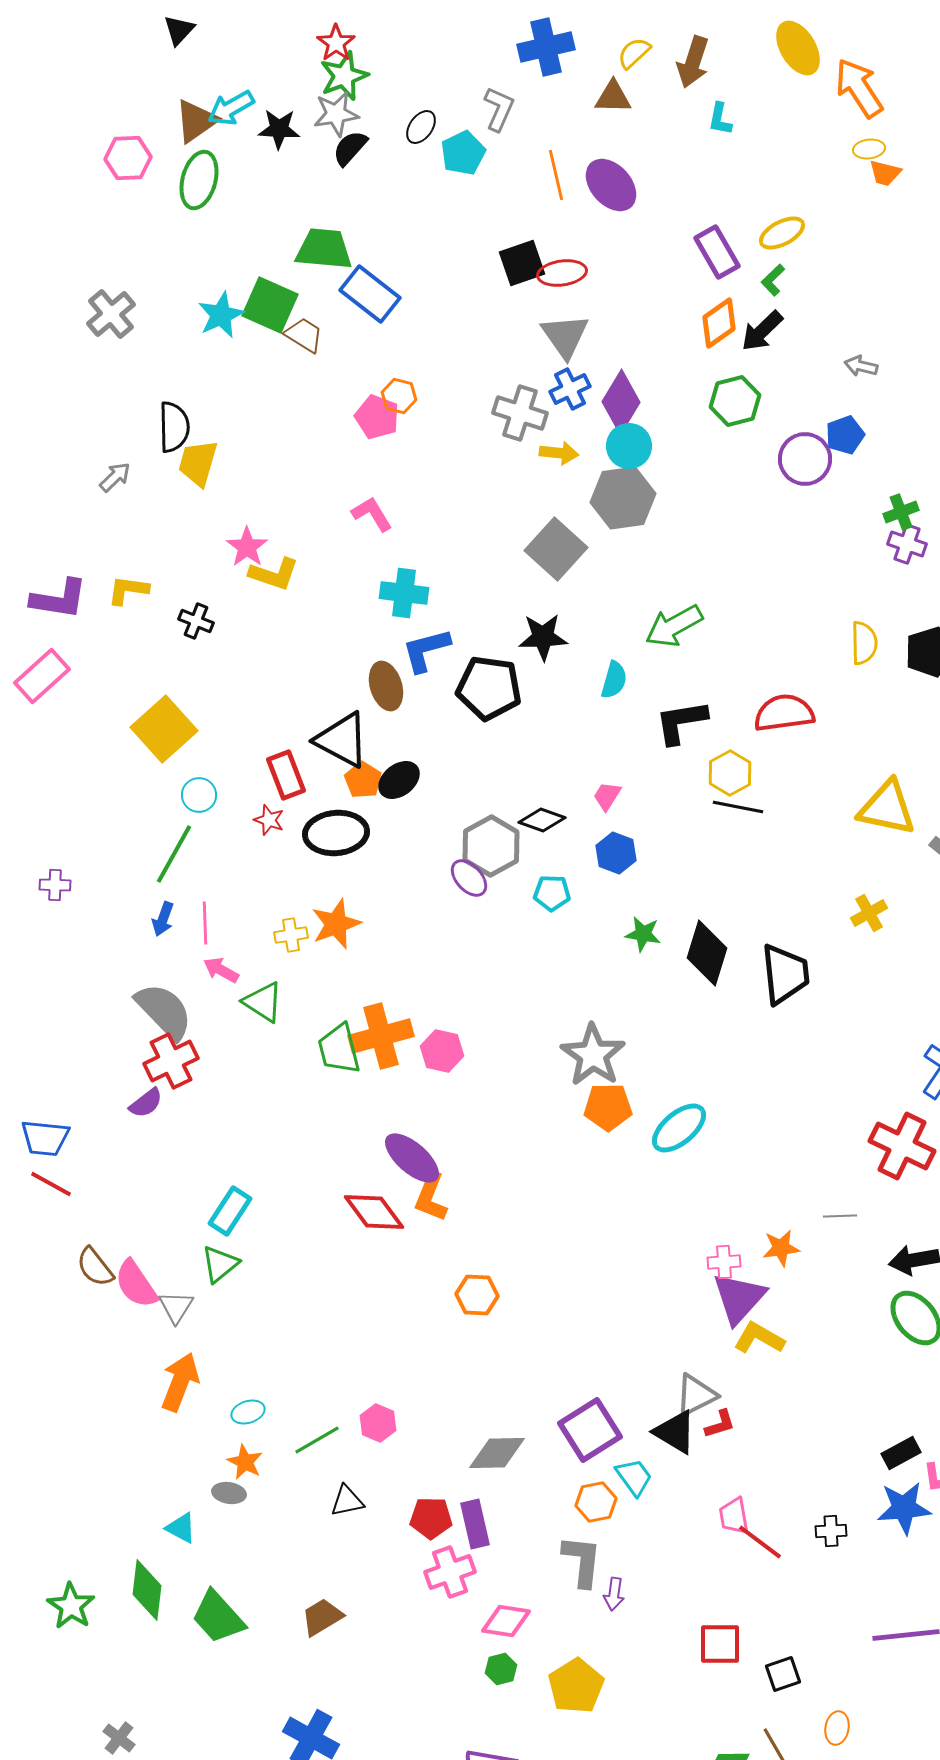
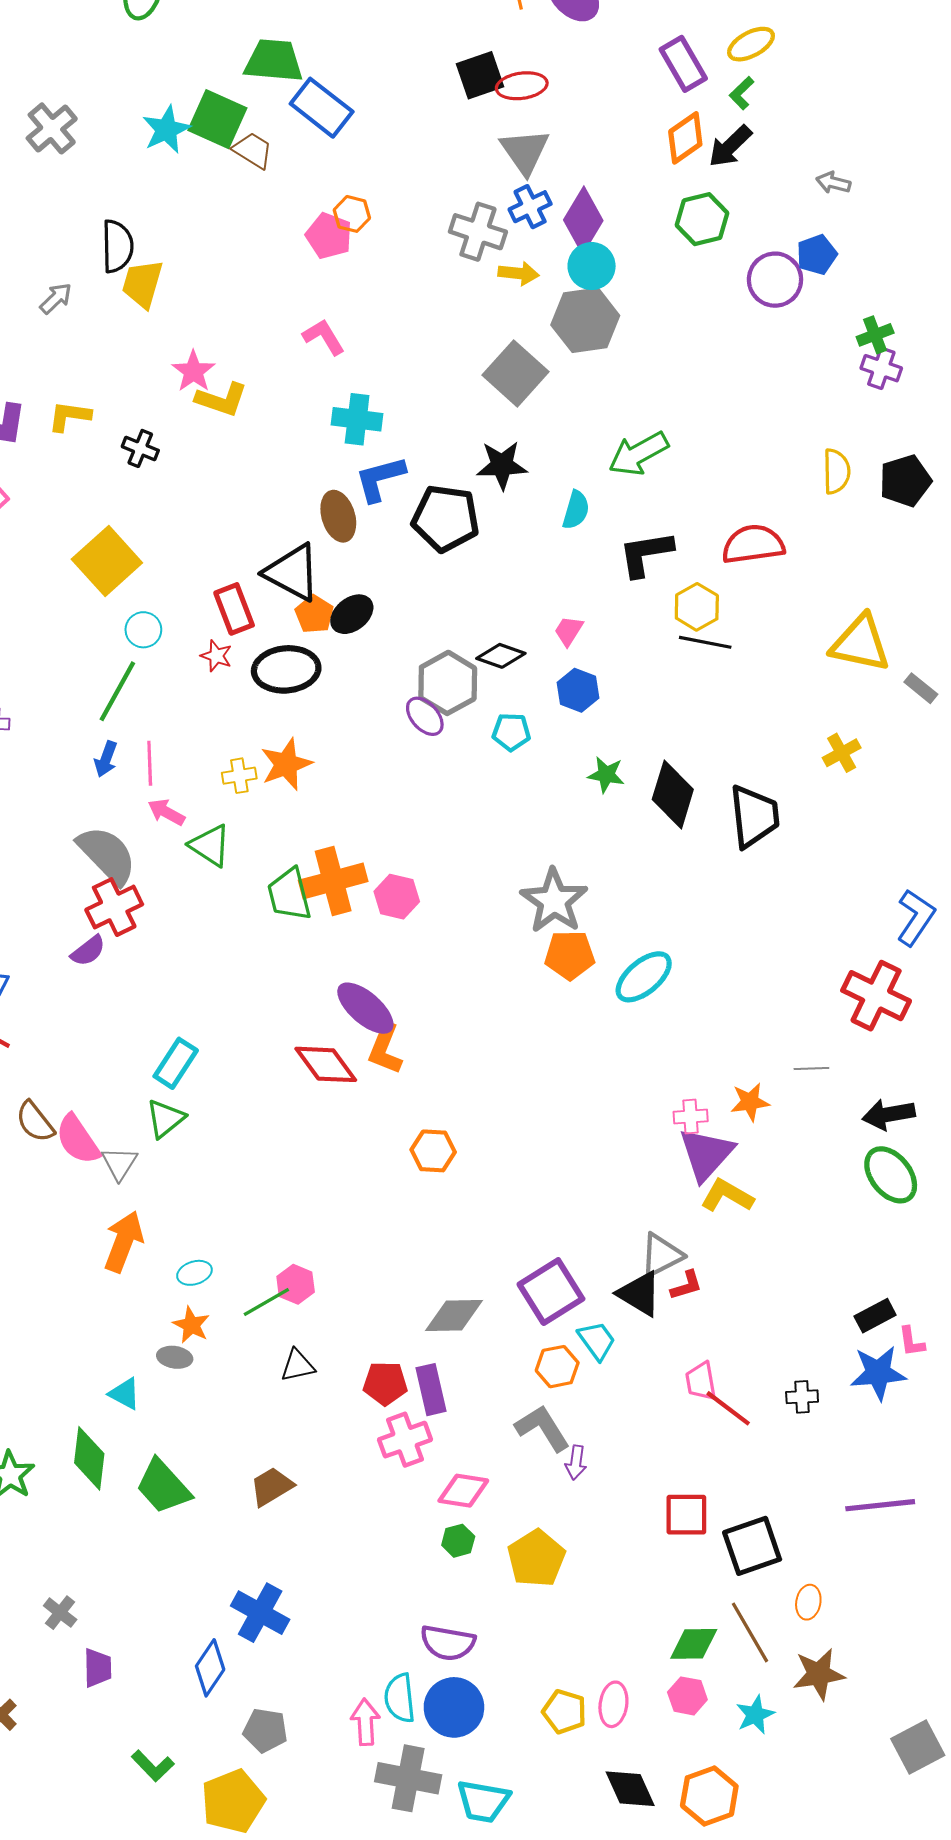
pink hexagon: (378, 1423) -> (296, 1284), moved
gray L-shape: (582, 1561) -> (543, 1428), turned -38
black square: (783, 1674) -> (752, 1546), size x1.6

